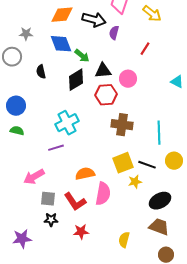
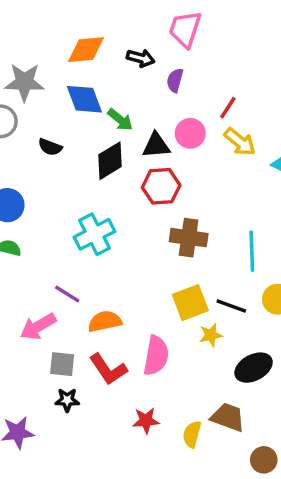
yellow arrow: (152, 14) -> (240, 142), moved
black arrow: (94, 20) -> (141, 58), size x0.7
gray star: (26, 34) -> (24, 82), size x1.6
black semicircle: (41, 72) -> (50, 147), turned -56
pink circle: (128, 79) -> (190, 133), moved
purple line: (56, 148) -> (67, 294), moved, turned 49
orange semicircle: (85, 174) -> (105, 321), moved
brown trapezoid: (159, 227) -> (228, 417), moved
red star: (81, 232) -> (146, 421), moved

